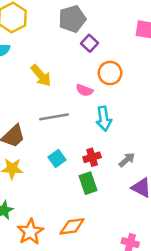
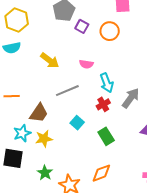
orange circle: (110, 73) -> (110, 31), moved
red cross: (92, 157) -> (103, 104), moved
gray arrow: (127, 160) -> (131, 98), moved, size x1.5

